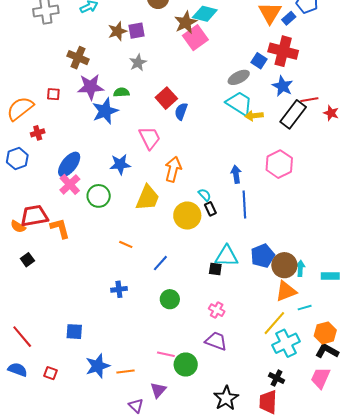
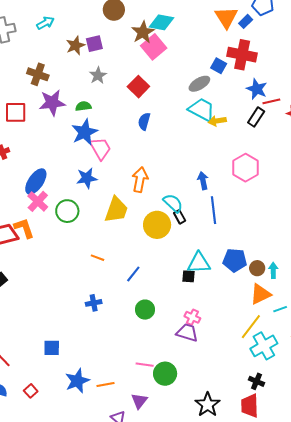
blue star: (283, 86) -> (257, 89), moved
red square: (53, 94) -> (16, 112), size x1.6
red square: (166, 98) -> (138, 87), moved
blue star: (105, 111) -> (85, 132), moved
black rectangle: (293, 114) -> (256, 117), size x0.7
pink trapezoid: (150, 138) -> (100, 148), moved
cyan semicircle: (205, 195) -> (173, 203), size x1.5
orange L-shape: (60, 228) -> (24, 228), moved
blue pentagon: (263, 256) -> (235, 260), turned 30
brown circle: (284, 265) -> (257, 268), size x0.6
purple trapezoid: (216, 341) -> (187, 333), moved
red square: (51, 373) -> (31, 391), turned 32

